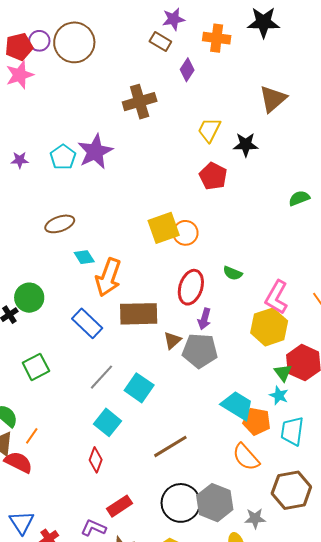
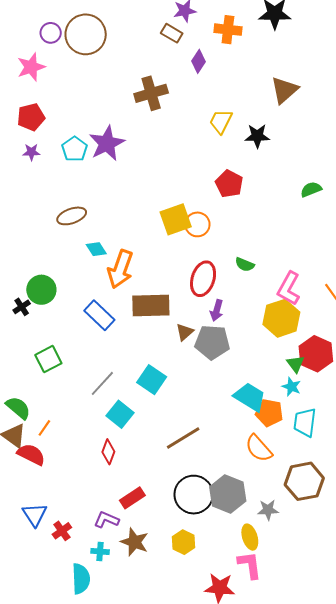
red pentagon: (19, 47) -> (31, 117), moved
red pentagon: (213, 176) -> (229, 184), moved
gray line: (102, 377) -> (102, 383), moved

